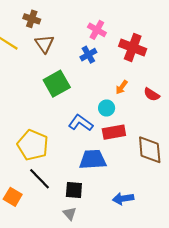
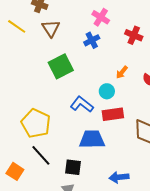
red cross: (133, 47) -> (134, 35), size x0.7

